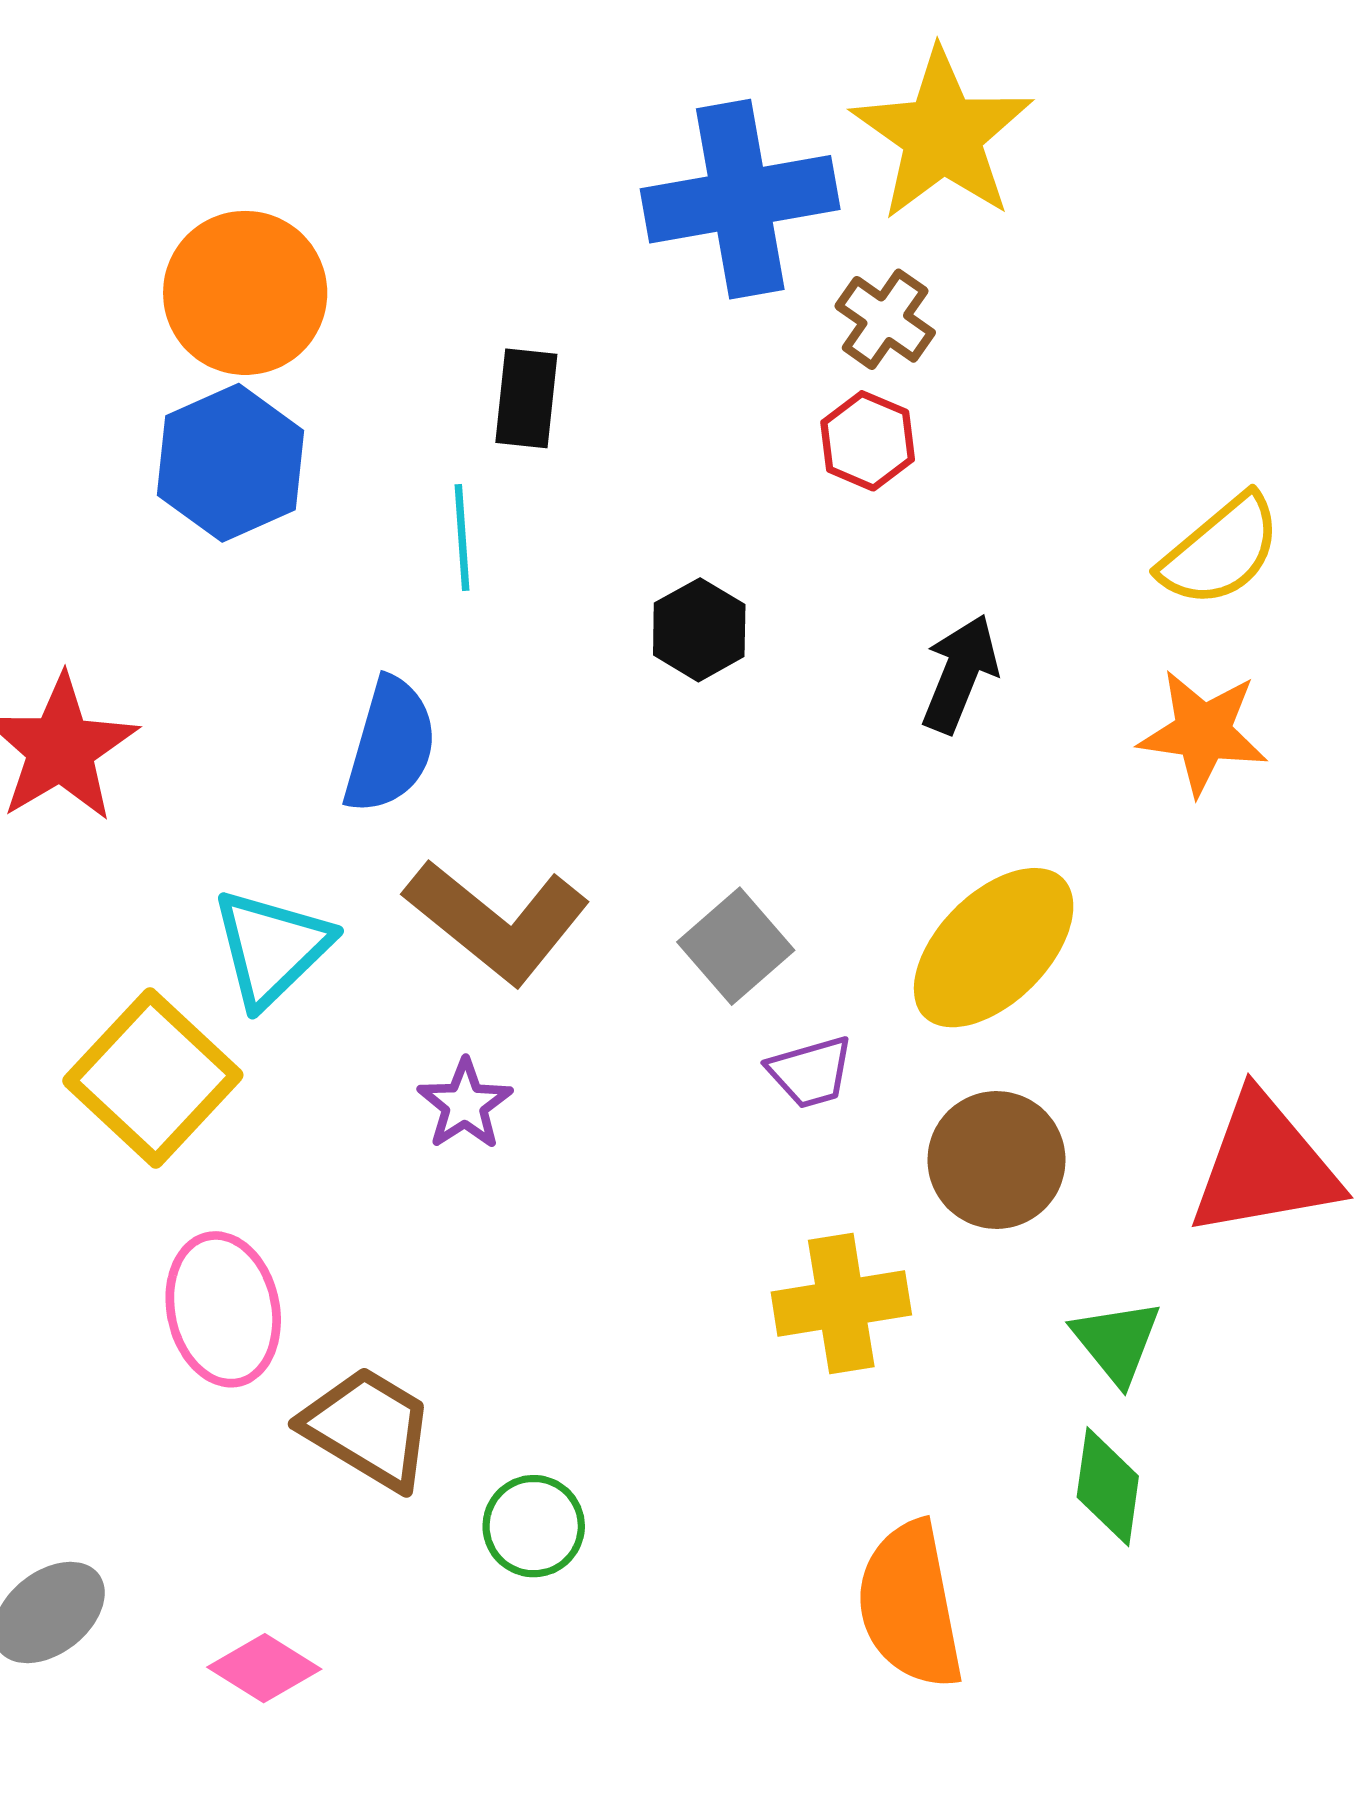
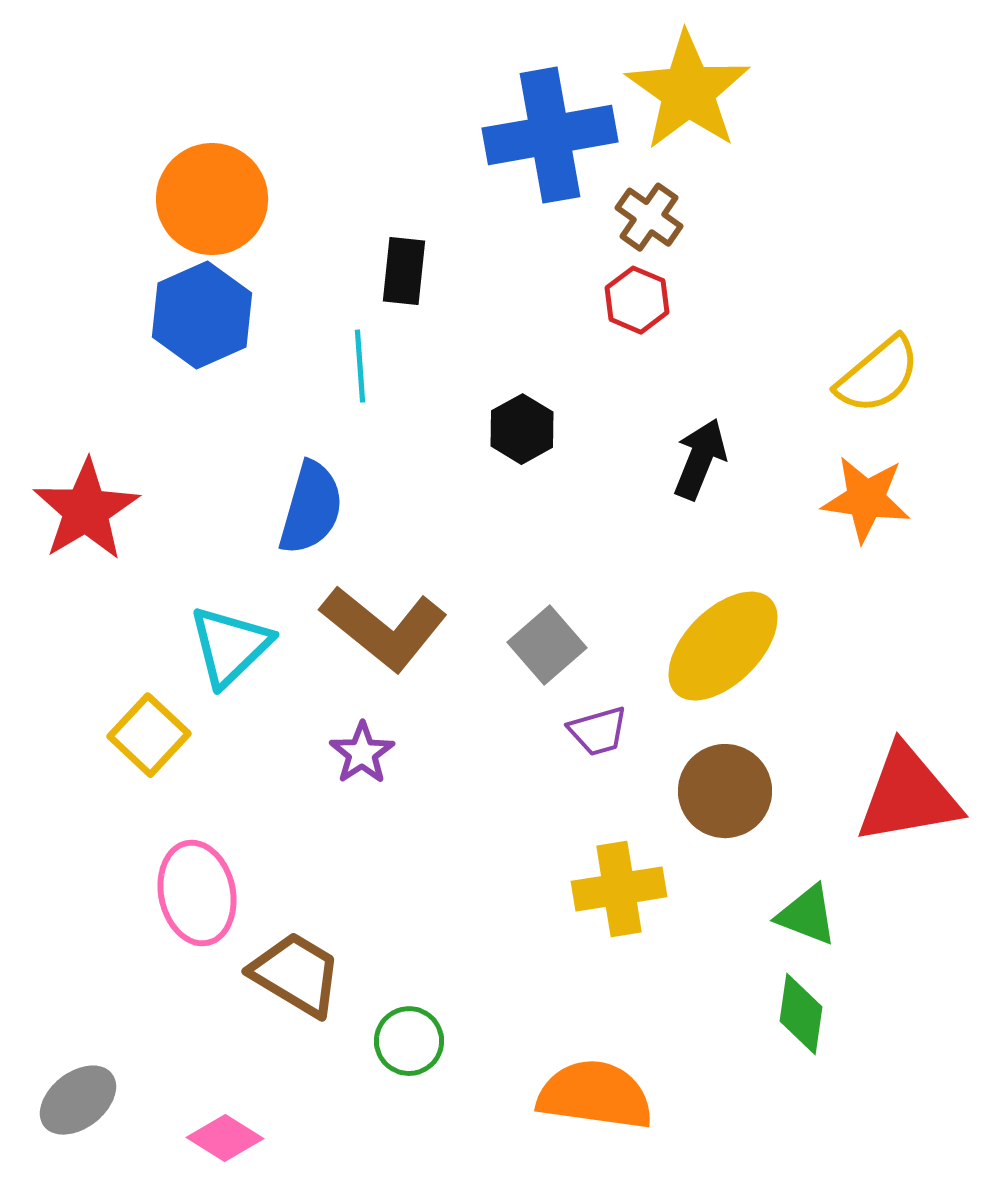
yellow square: (153, 1078) -> (149, 735), size x0.7
green triangle: (1117, 1342) -> (807, 915), turned -30
orange semicircle: (910, 1605) -> (595, 1095), moved, turned 109

